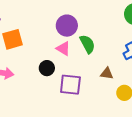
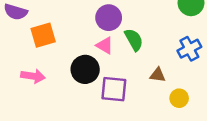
black circle: (47, 68) -> (85, 69), size x1.5

